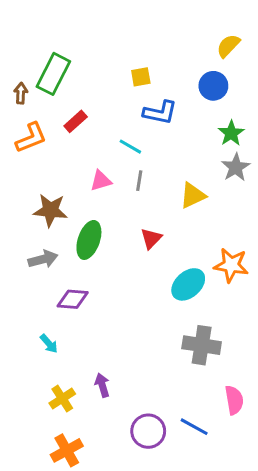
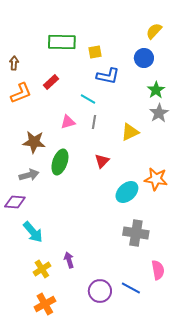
green rectangle: (53, 74) -> (62, 42), moved, turned 64
purple diamond: (73, 299) -> (15, 202), moved
cyan arrow: (49, 344) -> (33, 232), size x1.6

